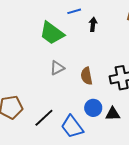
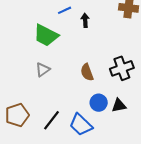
gray triangle: (57, 68) -> (43, 70), moved

